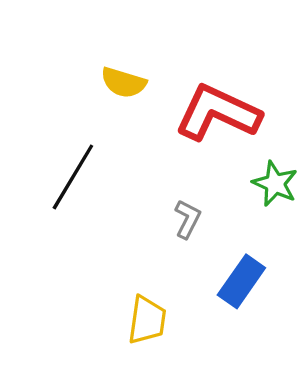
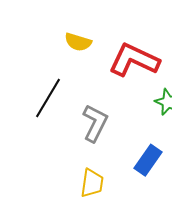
gray L-shape: (187, 219) -> (95, 123), moved, size x1.6

